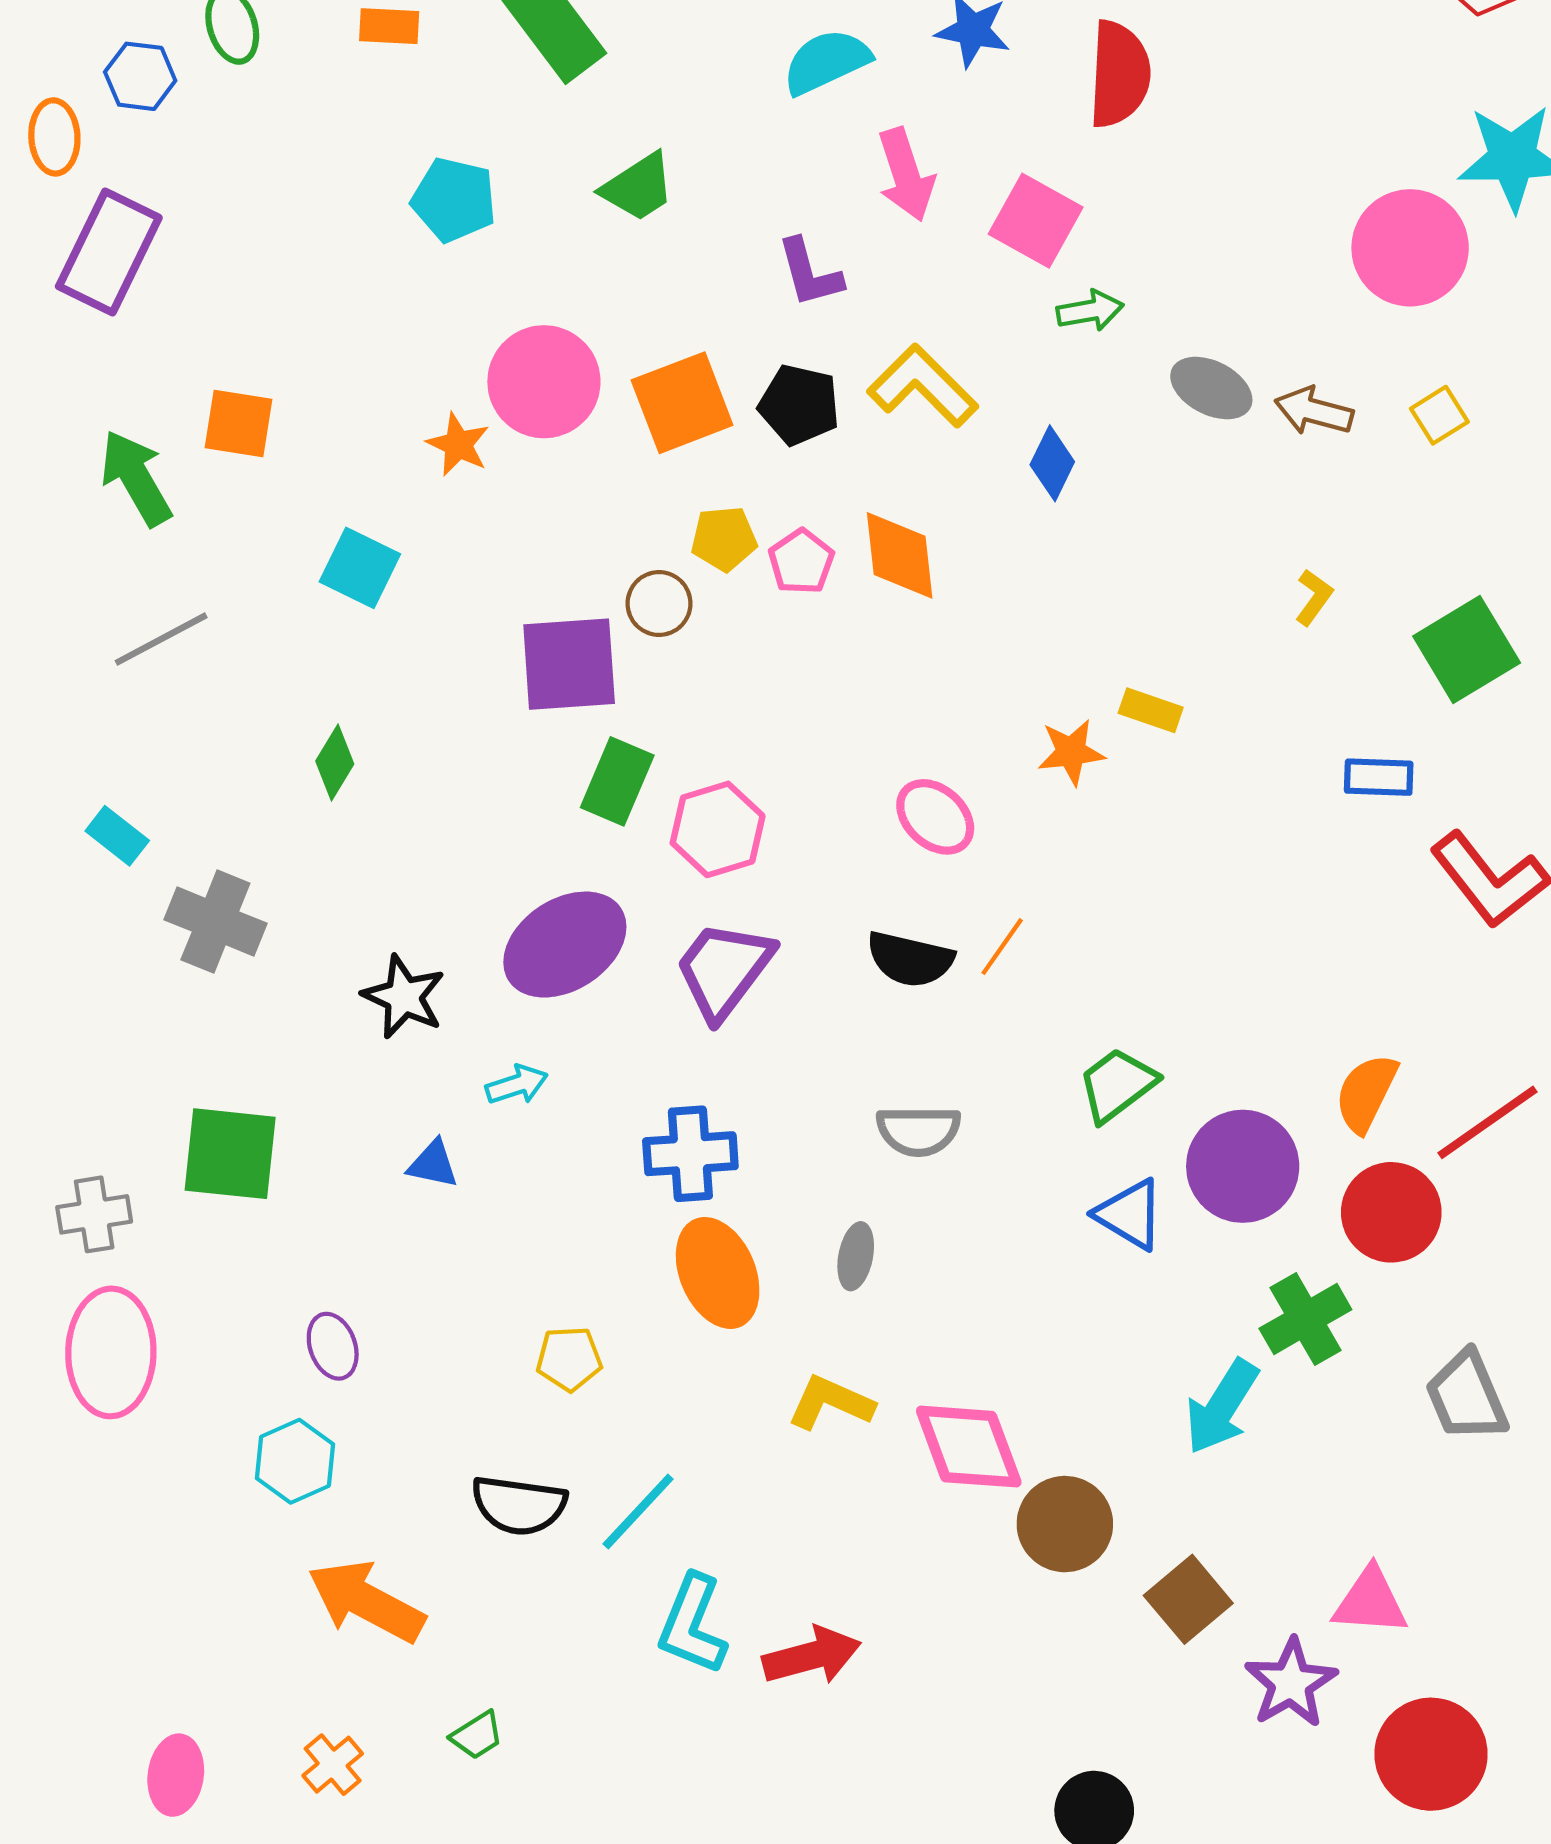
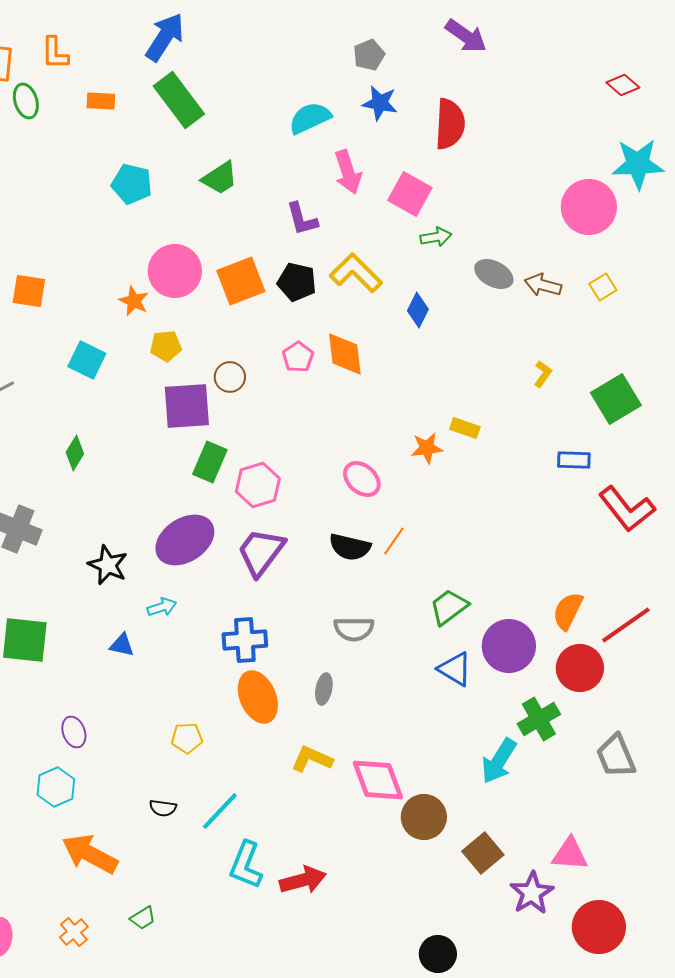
yellow pentagon: (724, 539) -> (166, 346), moved
black semicircle: (519, 1505) -> (163, 808), size x0.6

